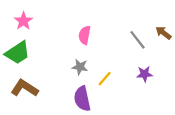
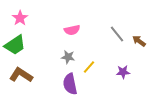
brown arrow: (163, 33) -> (139, 41), moved
pink semicircle: (85, 35) -> (72, 30), turned -112
purple star: (145, 74) -> (123, 72), moved

